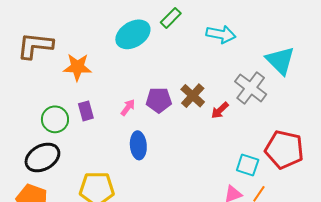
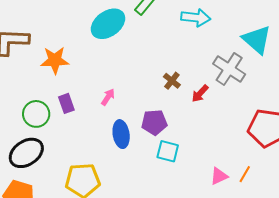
brown cross: (193, 96) -> (172, 81), size x0.7
purple pentagon: (159, 100) -> (154, 122), moved
cyan square: (248, 165) -> (168, 151), moved

